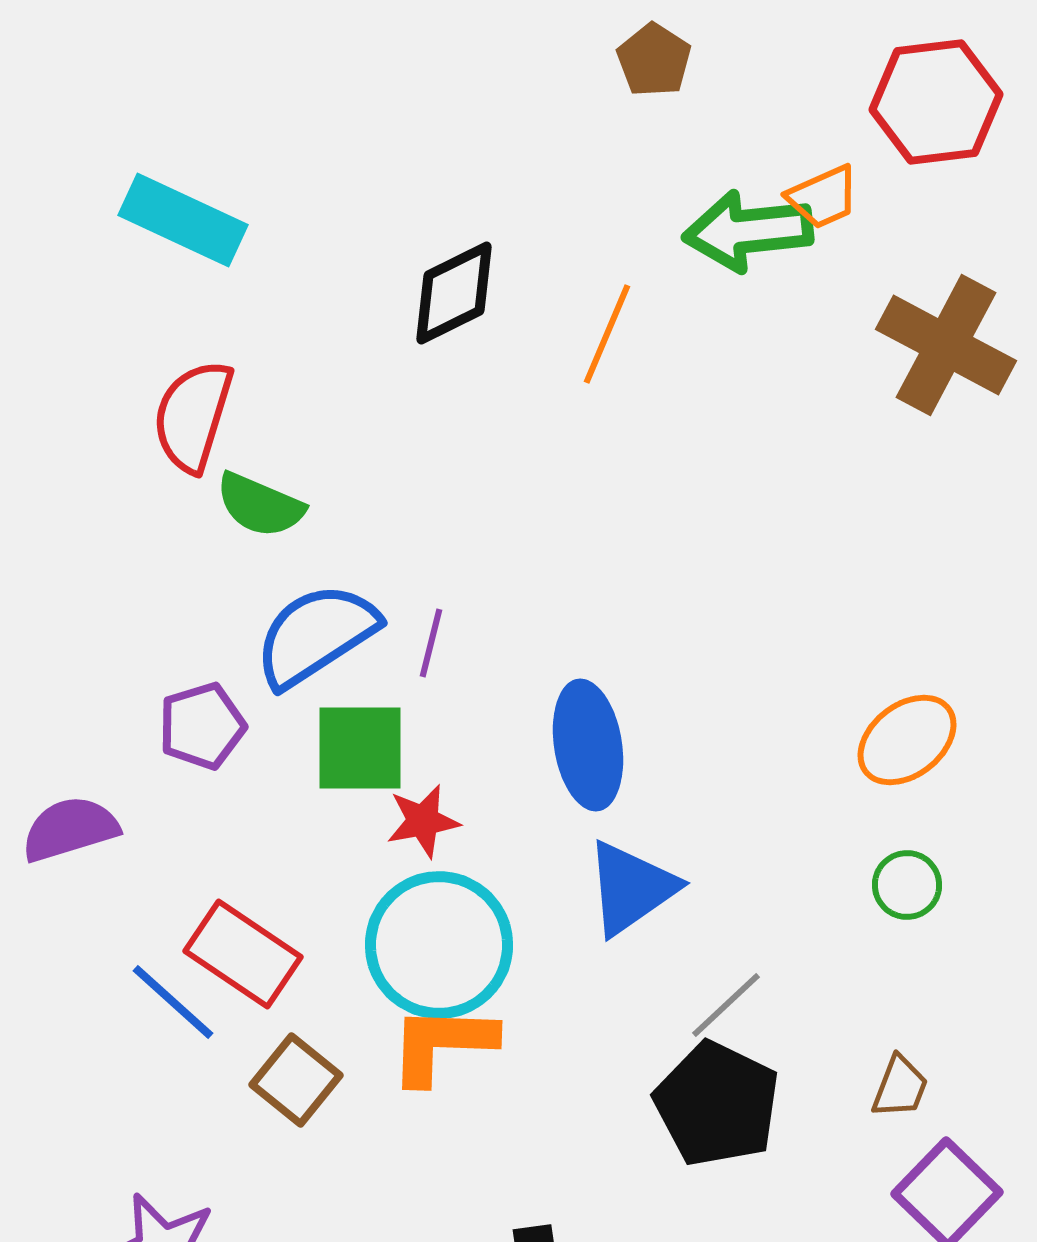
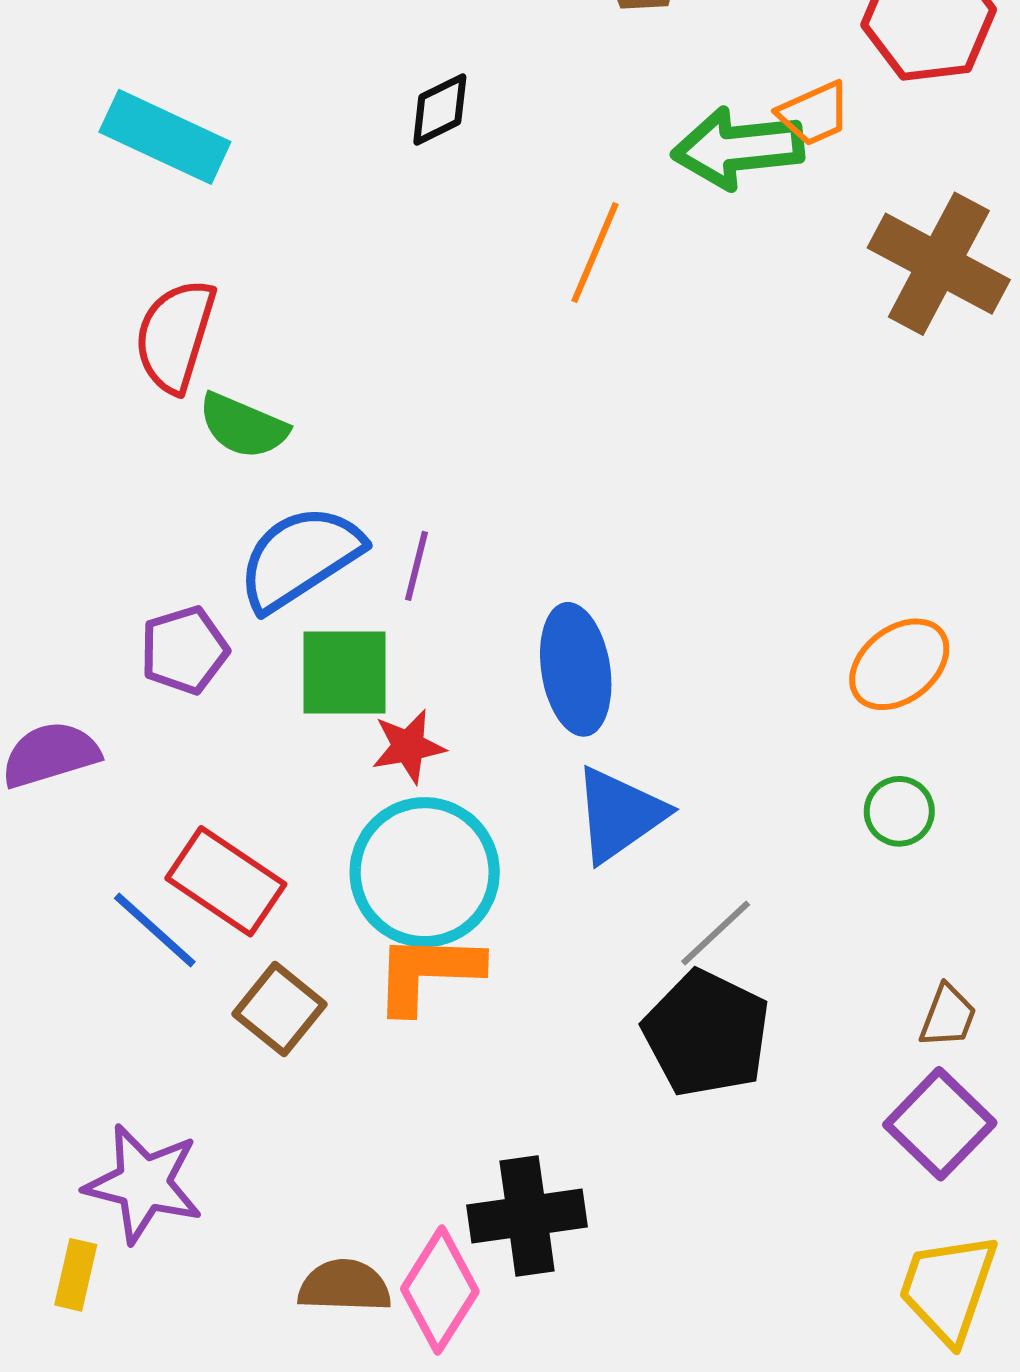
black diamond: (454, 293) -> (440, 110), moved, size x0.7
brown trapezoid: (900, 1087) -> (948, 1016), moved

